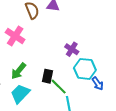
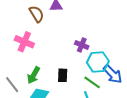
blue arrow: (98, 84) -> (113, 74), size x1.5
green line: (59, 87) -> (92, 82), moved

